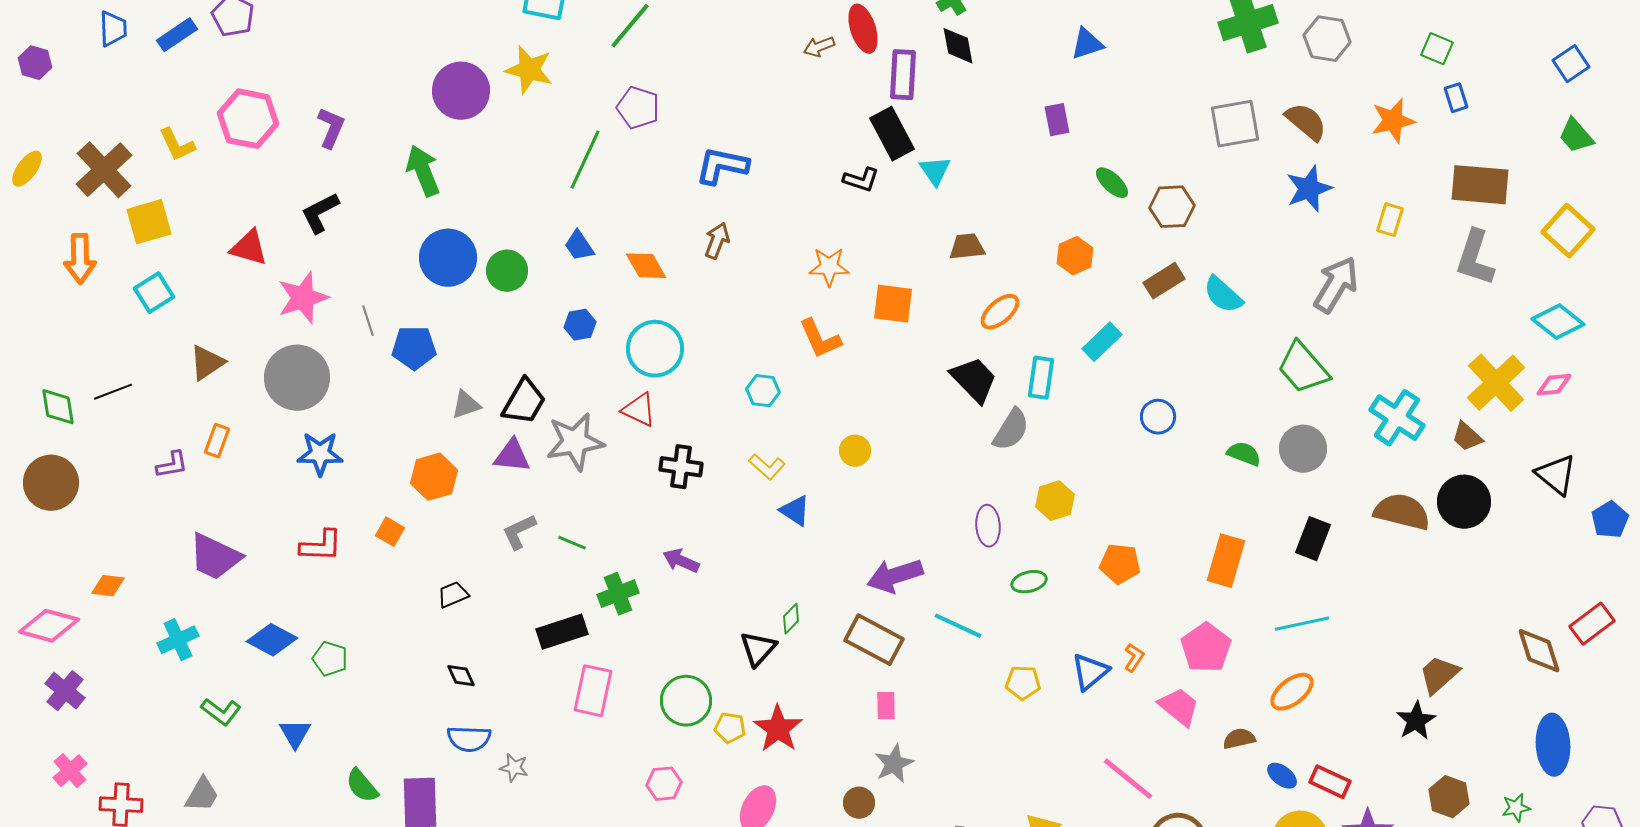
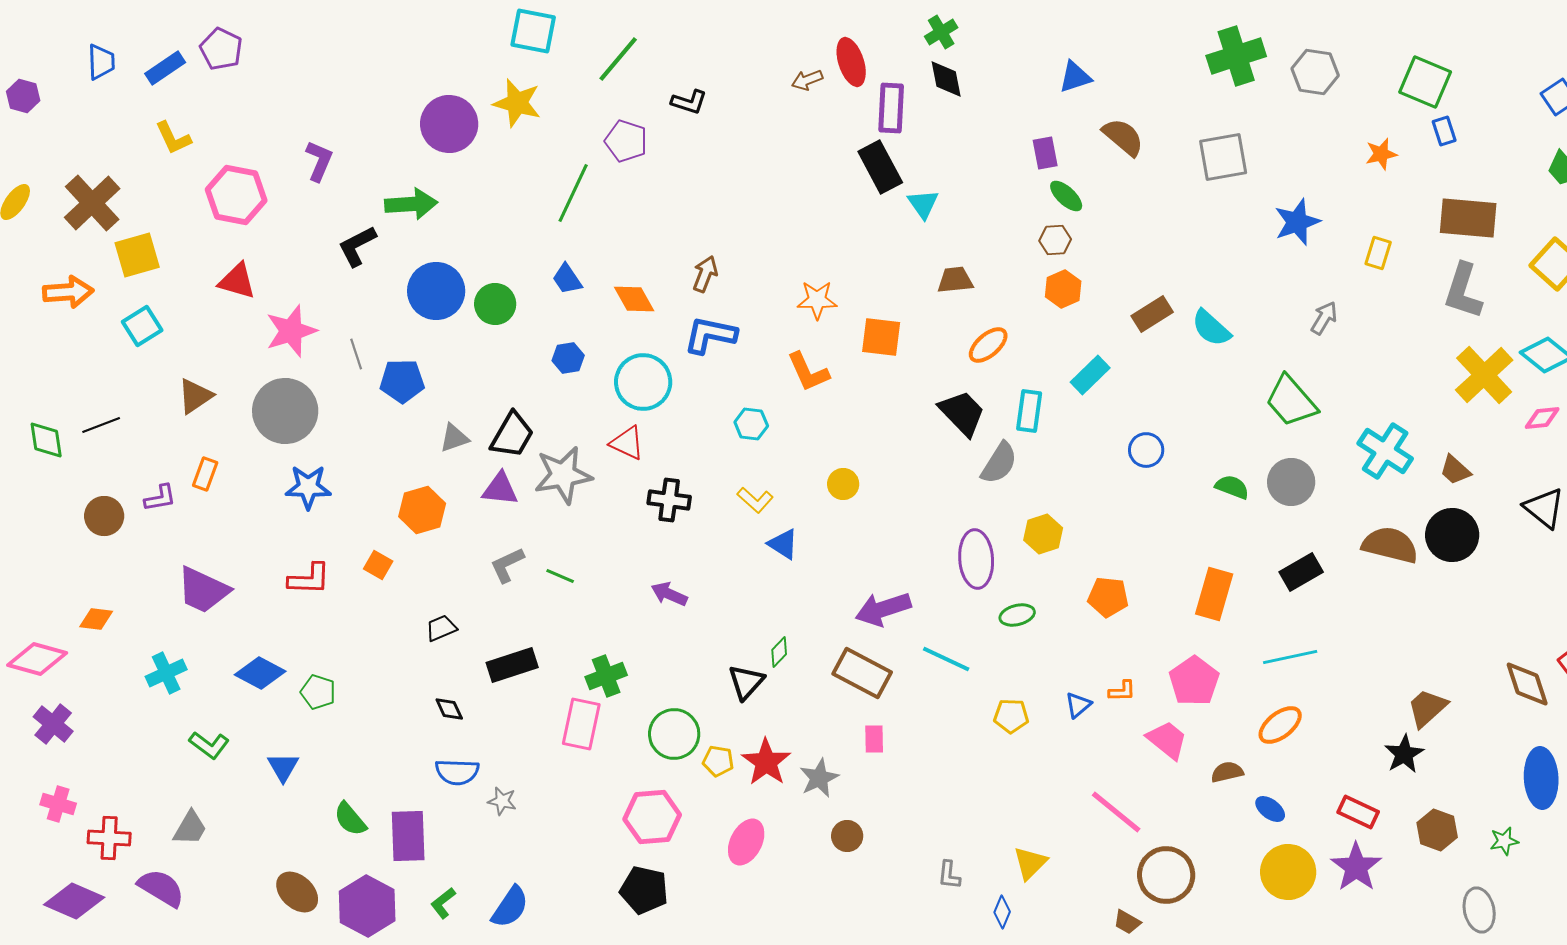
green square: (1437, 49) -> (1425, 82), size x1.6
pink hexagon: (248, 119) -> (236, 195), moved
orange star: (1393, 121) -> (1381, 154), size x0.7
brown semicircle: (1306, 122) -> (1123, 137), moved
yellow L-shape: (177, 145) -> (173, 138), moved
blue L-shape: (722, 166) -> (710, 335), moved
green arrow: (423, 171) -> (411, 204), turned 108
black L-shape: (861, 180) -> (689, 102), moved
green ellipse: (1112, 183) -> (1066, 196), moved
brown hexagon: (1172, 207) -> (1055, 240), moved, size x0.7
black L-shape: (320, 213) -> (357, 246), moved
orange arrow: (80, 259) -> (68, 292), turned -93
gray arrow: (1336, 285) -> (1324, 318), size x0.6
yellow cross: (1496, 383) -> (1484, 375), moved
brown circle: (51, 483) -> (104, 516), moved, size x0.7
purple ellipse: (988, 526) -> (976, 559), size x1.4
black rectangle: (1313, 539) -> (1301, 572), turned 39
green cross: (618, 594) -> (606, 676), moved
black rectangle: (562, 632) -> (512, 665), moved
orange L-shape: (1134, 658) -> (1122, 691), turned 56
blue triangle: (1090, 672) -> (1078, 705), size x0.7
gray star: (894, 764) -> (819, 778), moved
pink cross: (70, 771) -> (58, 804), turned -32
red rectangle: (1330, 782) -> (1358, 812), moved
pink hexagon: (664, 784) -> (652, 817), size x1.6

